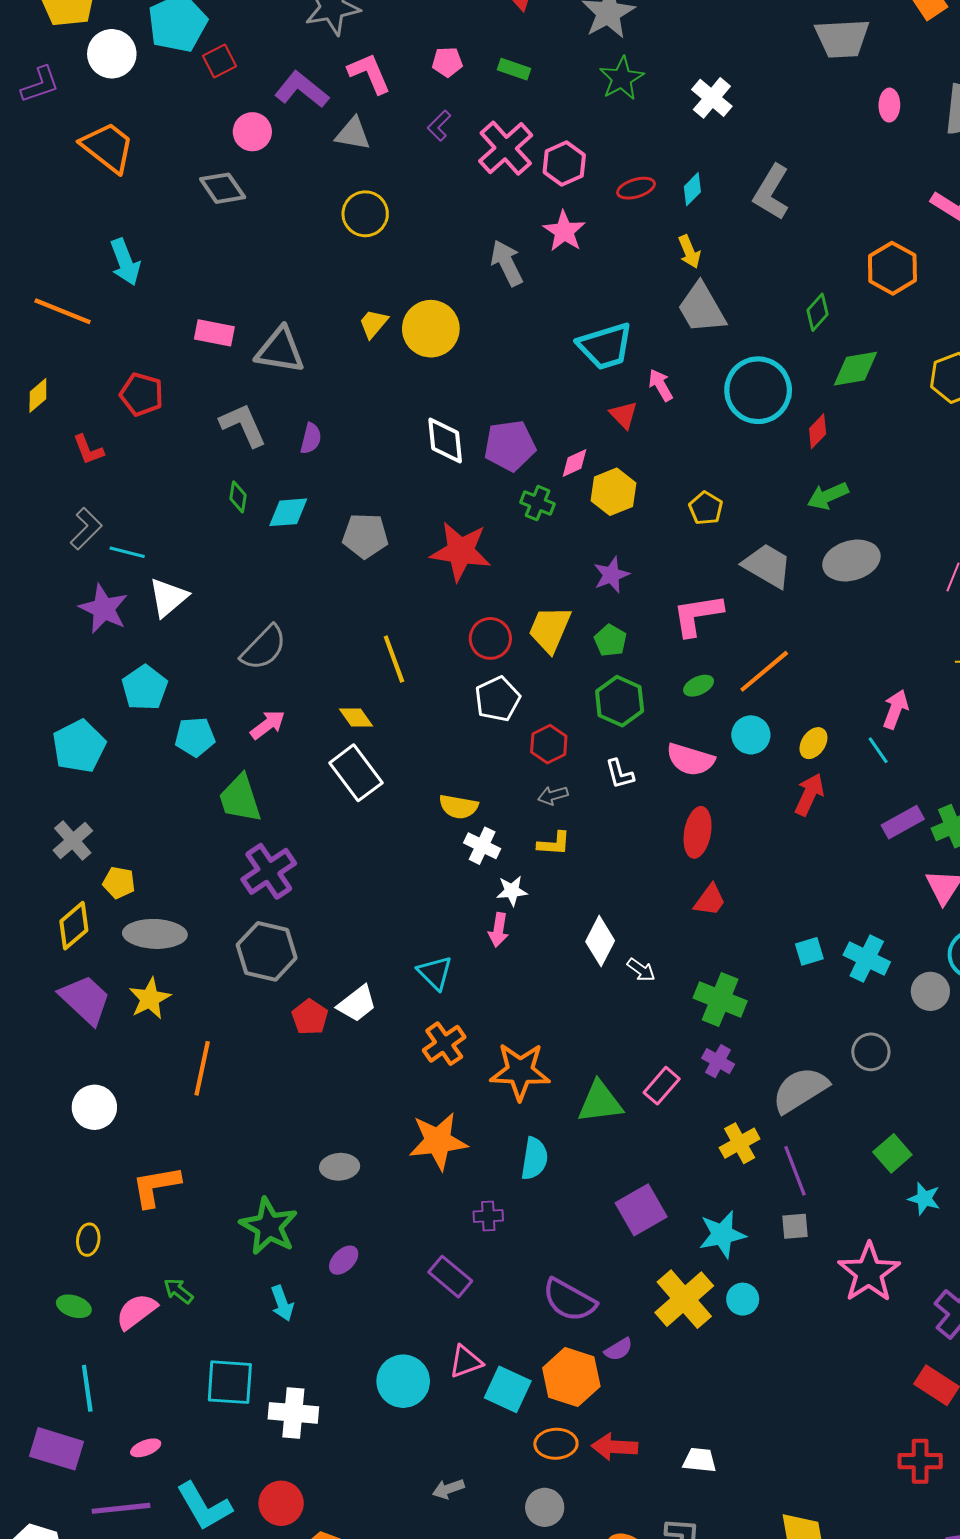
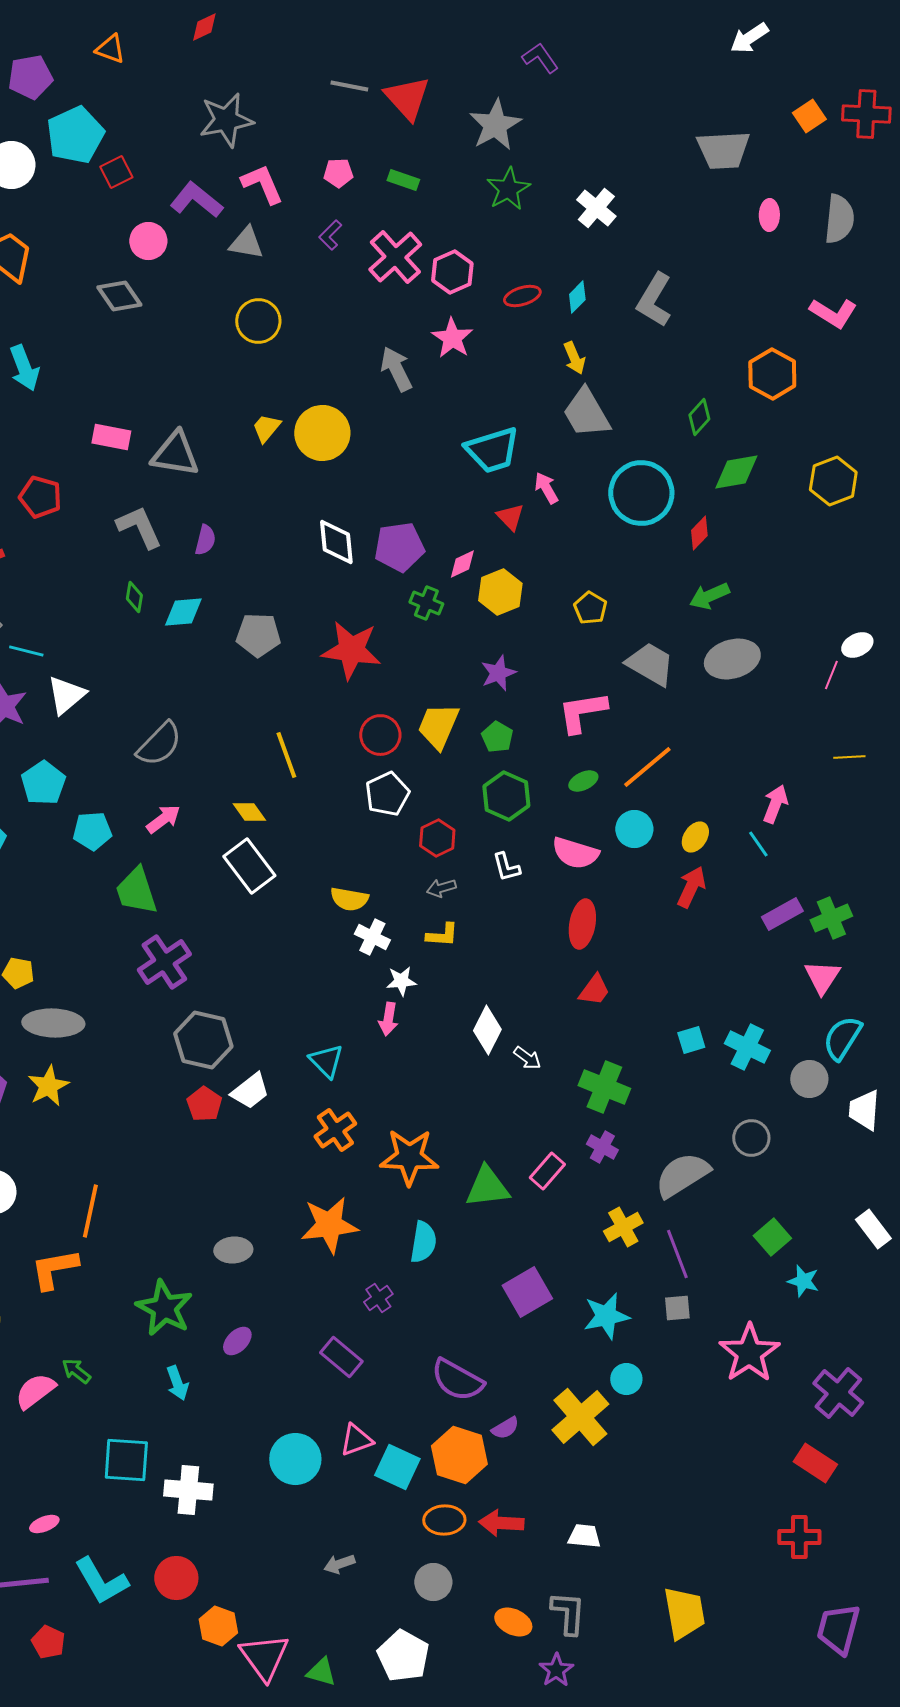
gray hexagon: (267, 951) -> (203, 1040), moved
orange line: (202, 1068) -> (90, 1211), moved
purple cross: (488, 1216) -> (378, 1298), turned -32
yellow cross: (684, 1299) -> (580, 1417), moved

